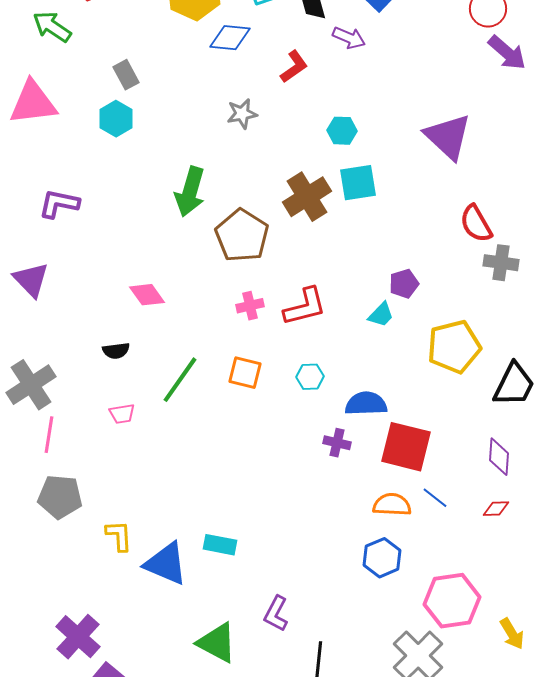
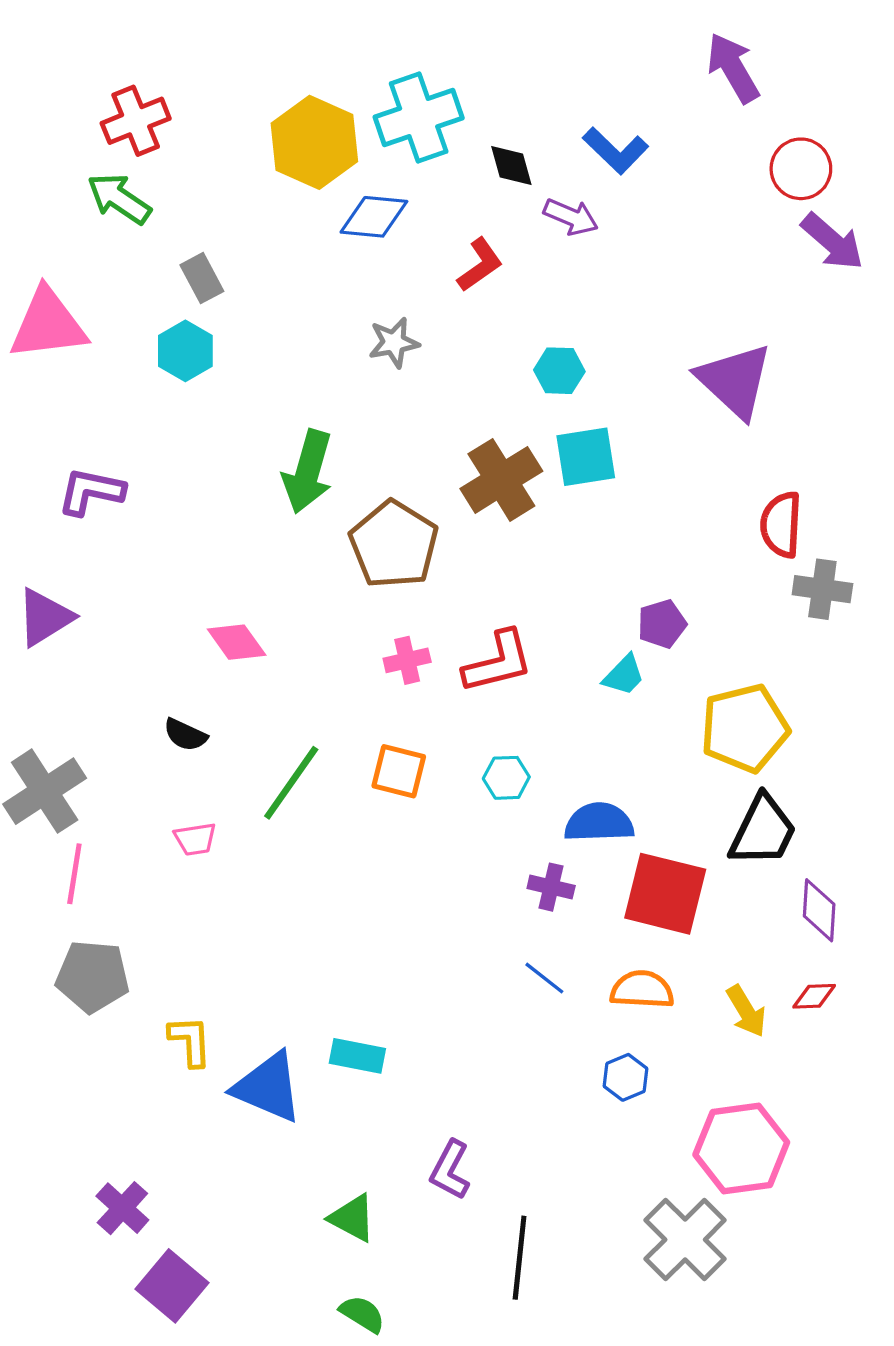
green arrow: (52, 27) -> (119, 199), moved
red semicircle: (476, 224) -> (781, 525), turned 33
purple triangle: (31, 280) -> (45, 617), turned 42
black semicircle: (116, 351) -> (185, 735), turned 32
black trapezoid: (514, 385) -> (763, 831), moved
blue line: (435, 498) -> (544, 978), moved
blue hexagon: (382, 558) -> (625, 1077), size x0.7
yellow arrow: (512, 634) -> (746, 1011), moved
purple cross: (78, 637) -> (122, 1208), size x0.7
green triangle: (217, 643) -> (352, 1218), size x0.7

